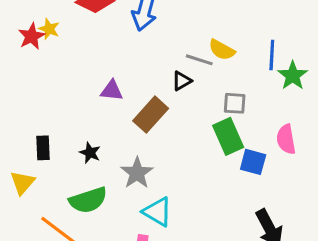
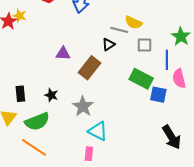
blue line: (272, 55) -> (167, 60), moved
gray square: (235, 103) -> (144, 45), moved
green rectangle: (228, 136) -> (141, 79), turned -35
green semicircle: (88, 200) -> (37, 122), moved

